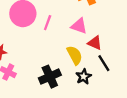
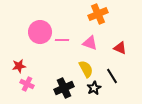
pink line: (48, 23) -> (62, 40), turned 72
red triangle: (95, 43) -> (120, 48), moved

